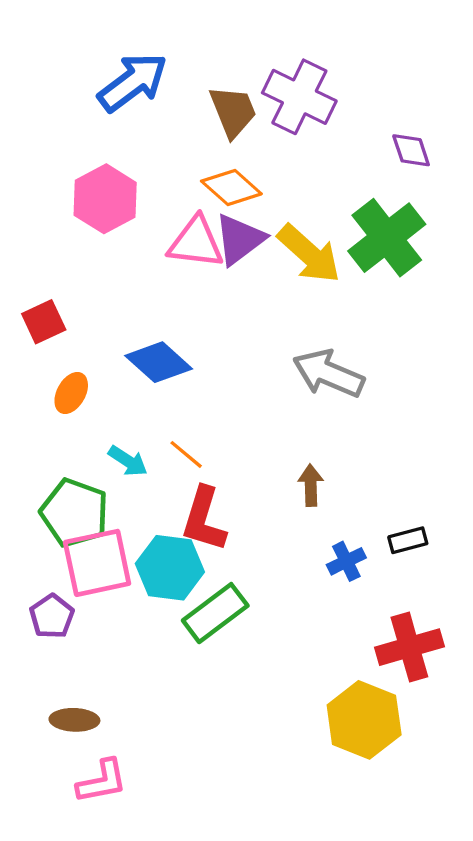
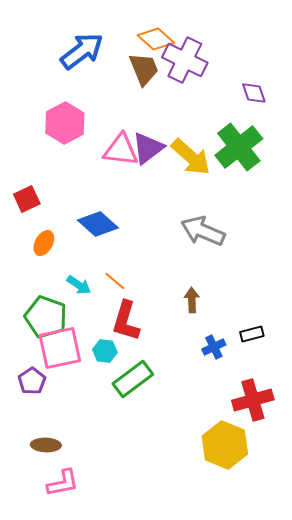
orange diamond: (231, 187) -> (156, 39), moved
cyan hexagon: (170, 568) -> (105, 351), size x0.6

